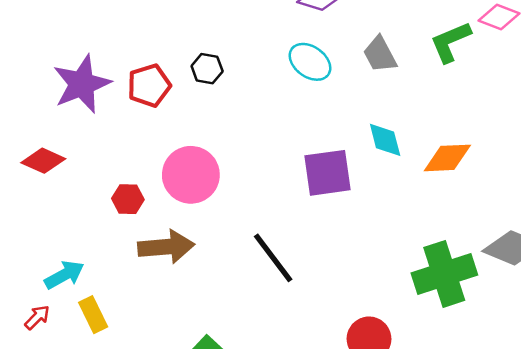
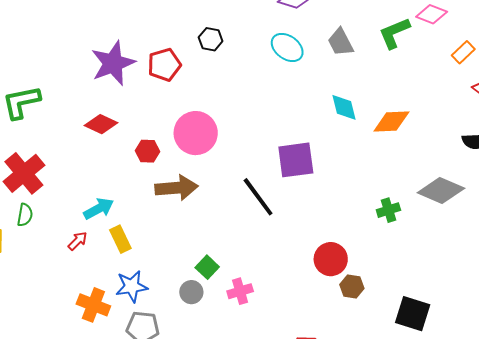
black hexagon: (207, 69) -> (211, 39), moved
red diamond: (43, 161) -> (101, 124), moved
purple square: (327, 173) -> (296, 160), moved
green cross: (444, 274) -> (388, 210), size x0.5

